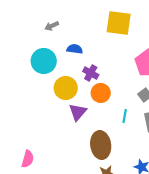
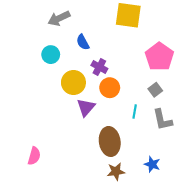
gray arrow: (52, 26) -> (59, 18), size x1.5
blue semicircle: (75, 49) -> (83, 42), turned -126
cyan circle: (44, 61) -> (51, 55), size x0.7

